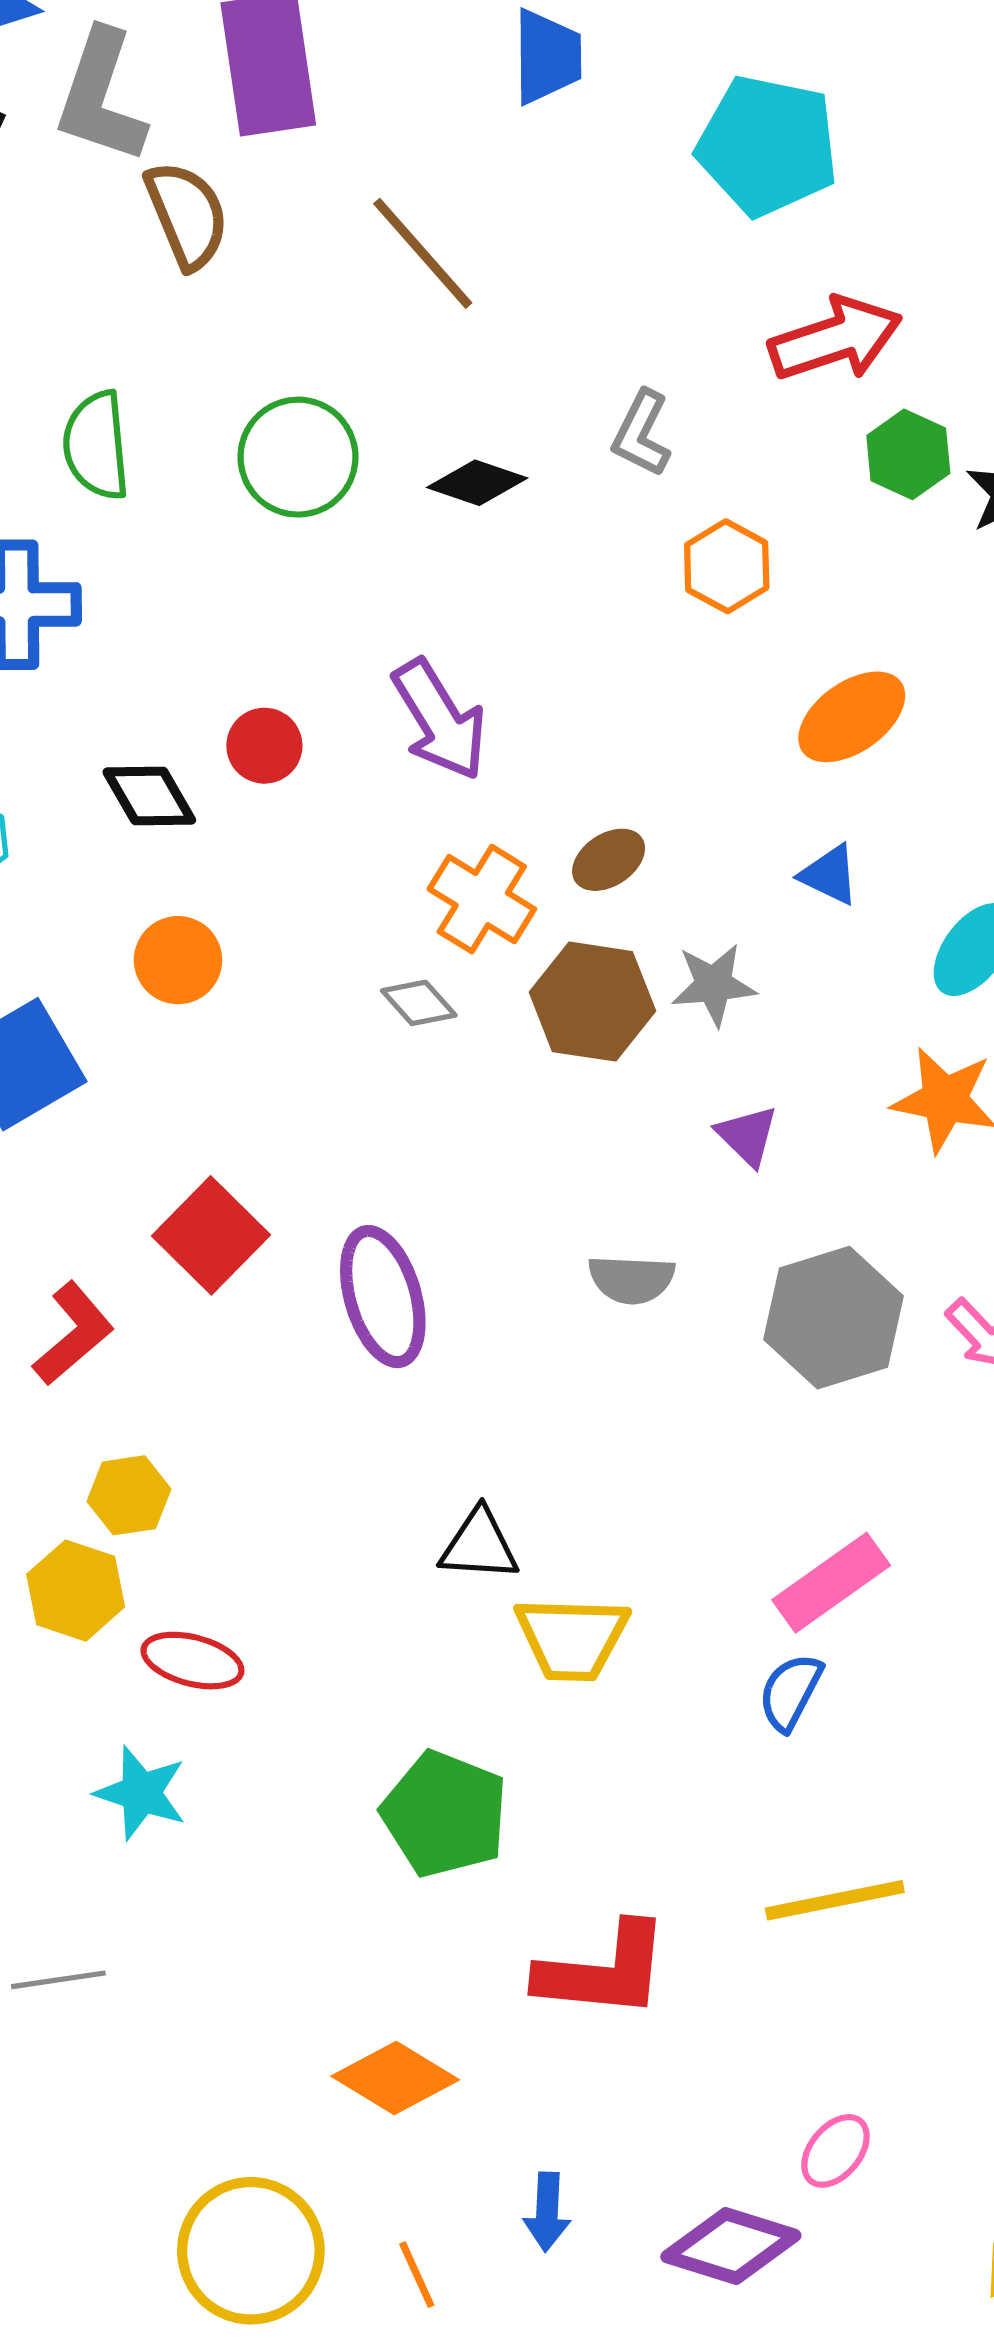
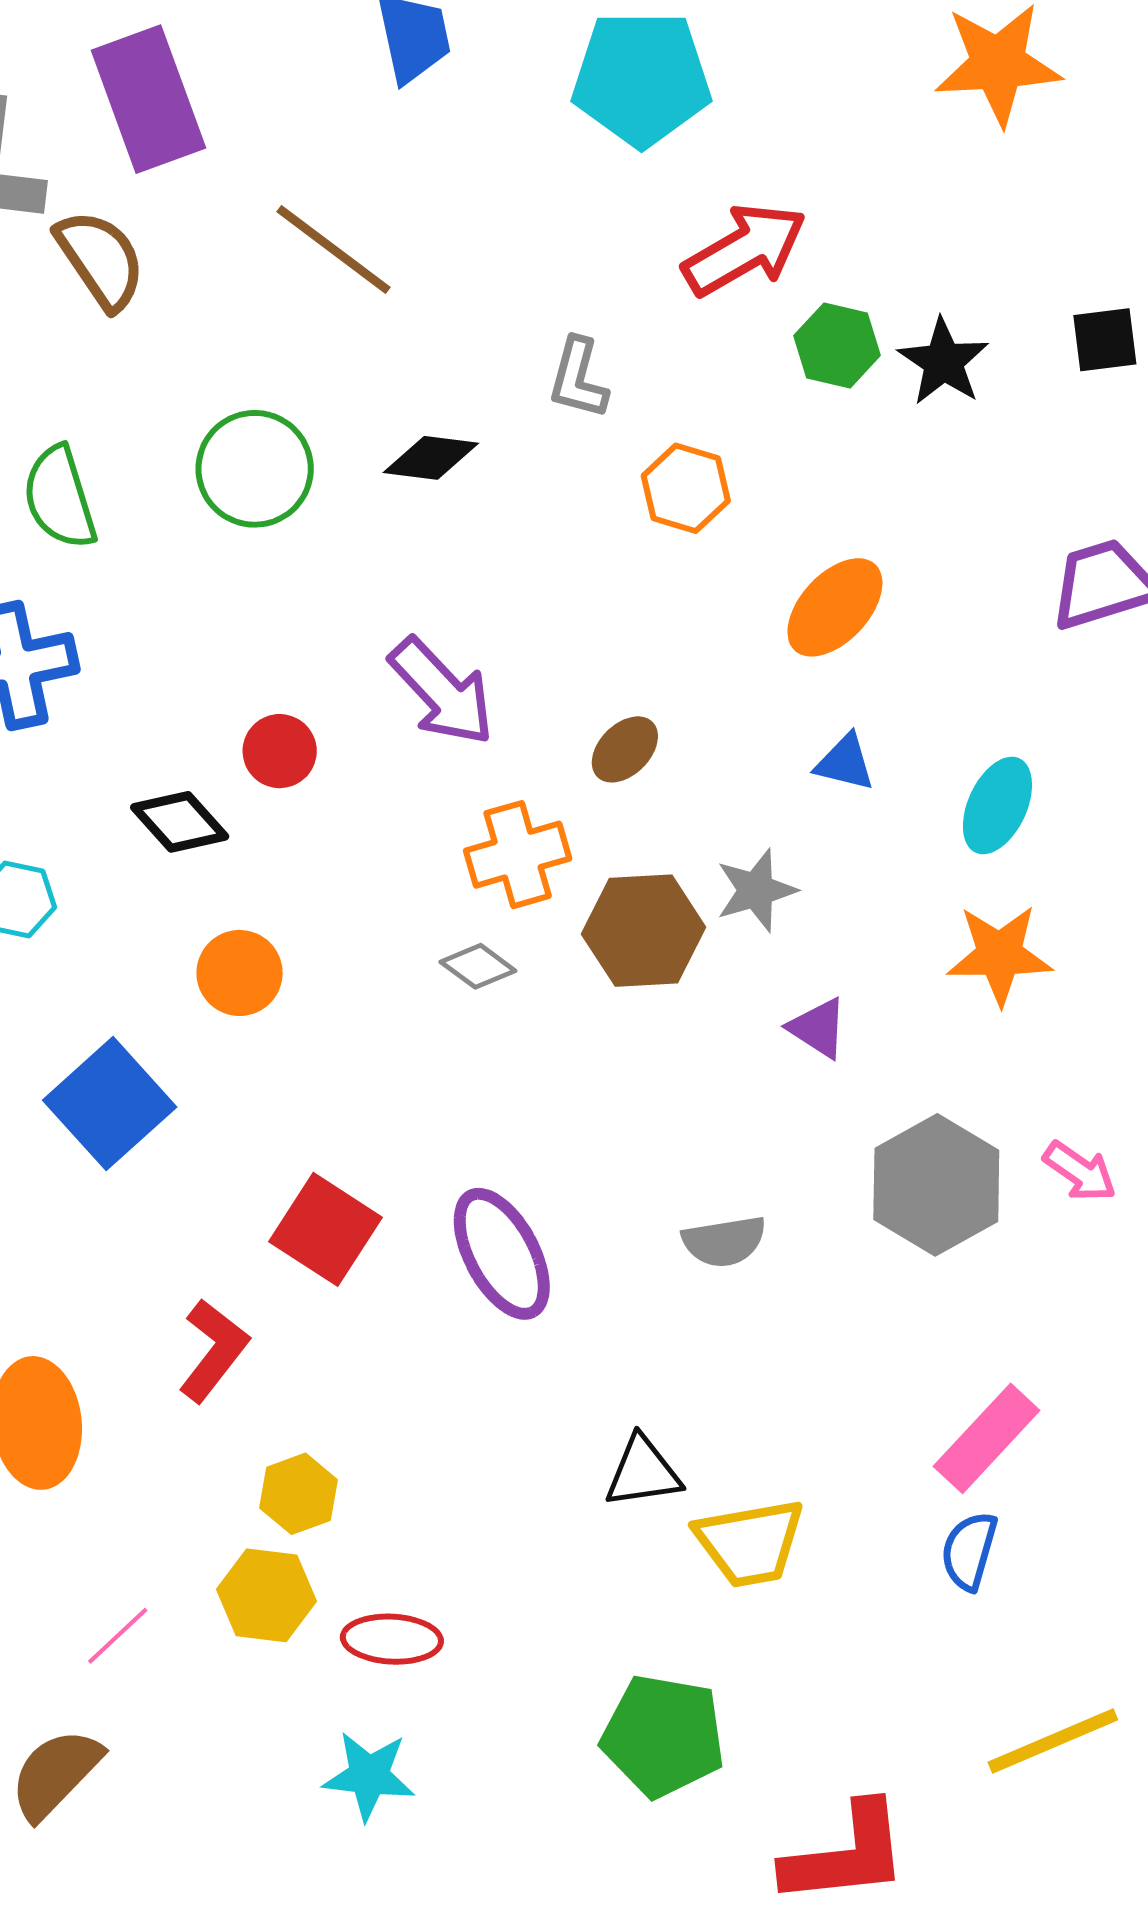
brown ellipse: (609, 860) -> (625, 749), moved
orange cross: (482, 899) -> (518, 855), turned -36
gray semicircle: (631, 1279) -> (724, 1241), moved

